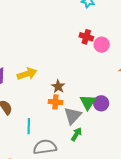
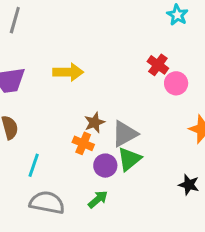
yellow arrow: (27, 74) -> (68, 72), moved
purple circle: (101, 103) -> (105, 166), moved
gray triangle: (73, 116) -> (125, 134), moved

